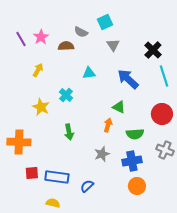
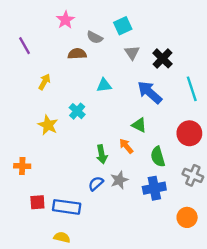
pink star: (41, 37) -> (65, 20), moved
black cross: (153, 50) -> (162, 58), moved
orange arrow: (108, 125) -> (126, 146), turned -56
green arrow: (69, 132) -> (102, 154), moved
green semicircle: (135, 134) -> (158, 157), turned 78
orange cross: (19, 142) -> (22, 166), size x0.6
blue semicircle: (87, 186) -> (96, 184), moved
orange circle: (137, 186) -> (187, 217), moved

